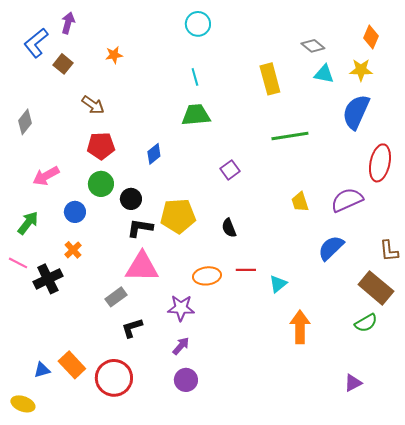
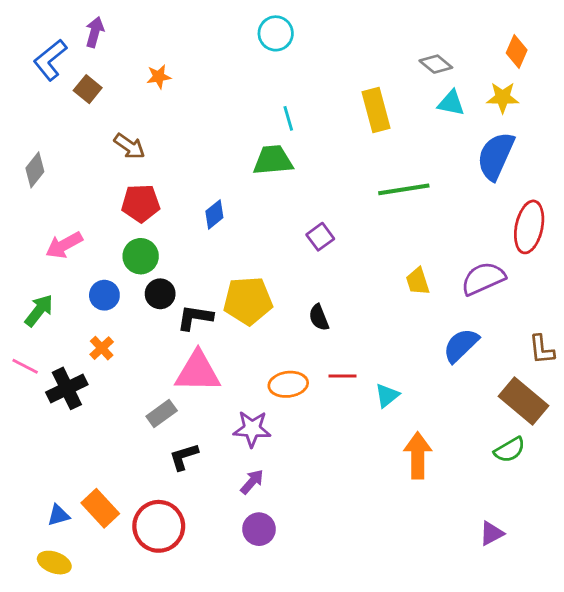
cyan line: (195, 77) -> (288, 118), moved
black circle: (131, 199) -> (160, 294), moved
yellow ellipse: (23, 404) -> (54, 563), moved

